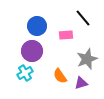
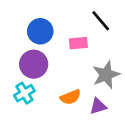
orange semicircle: (60, 76) -> (70, 97), turned -77

